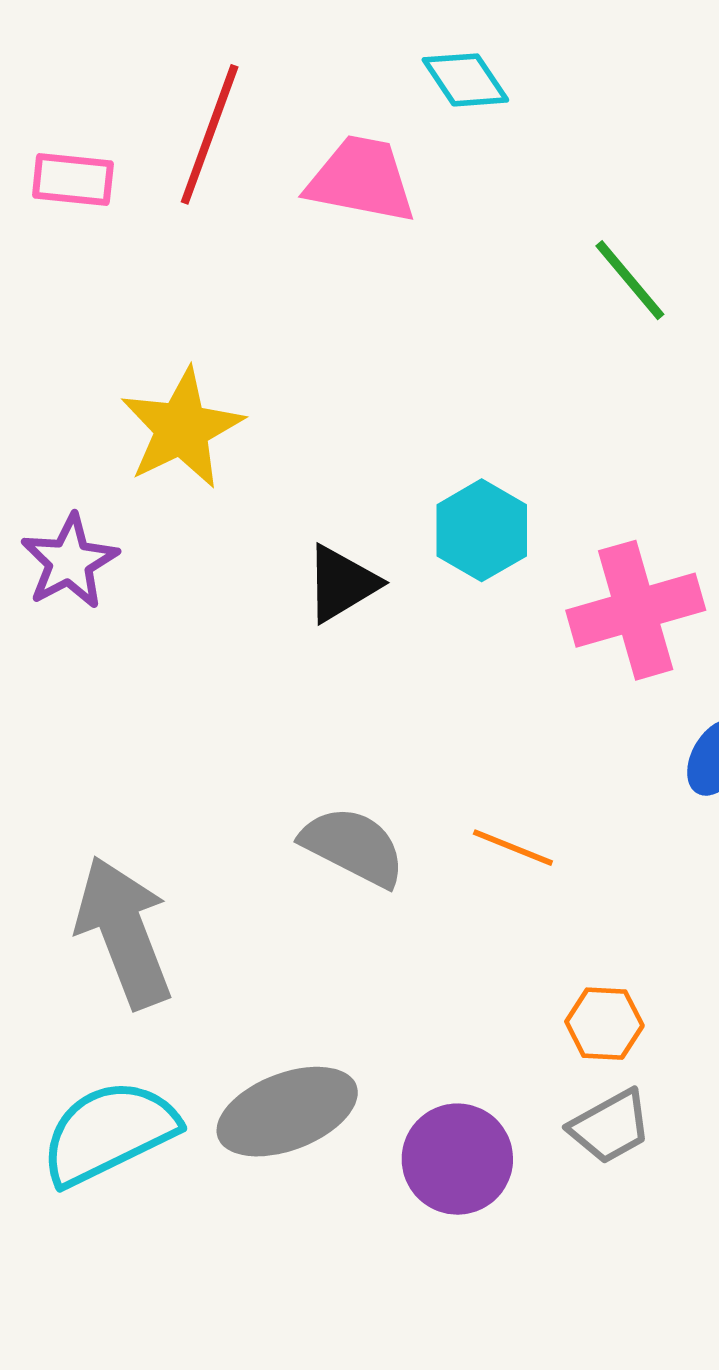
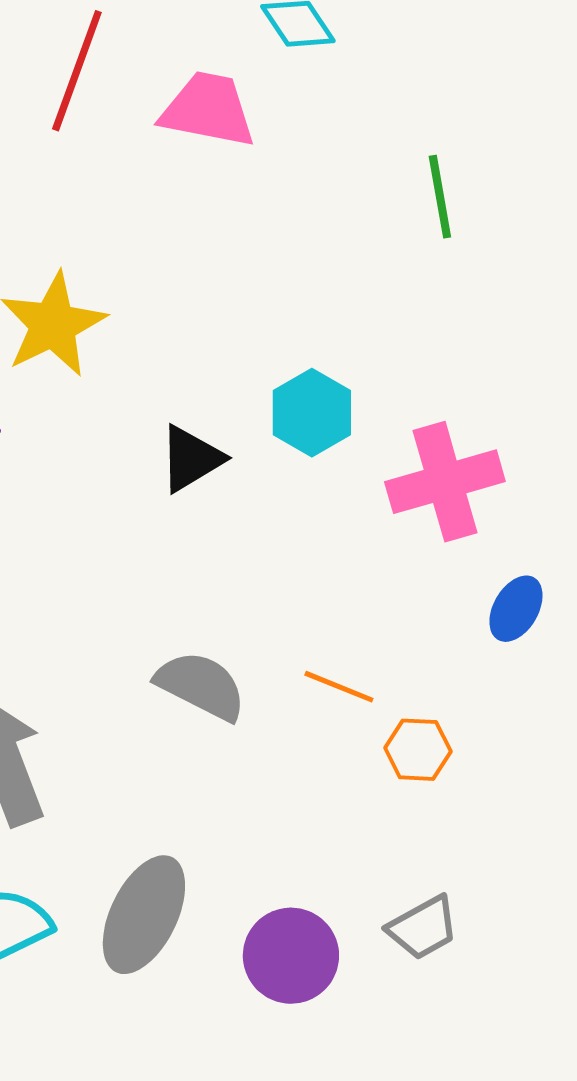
green line: (630, 280) -> (440, 197), turned 30
orange hexagon: (604, 1024) -> (418, 750), moved
gray ellipse: (287, 1112) -> (144, 915), turned -43

